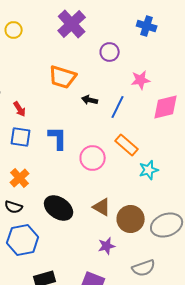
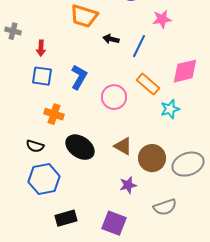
pink diamond: (166, 107) -> (185, 71), moved
red arrow: (20, 109) -> (41, 48), turned 35
blue L-shape: (58, 138) -> (79, 77), turned 30
orange cross: (20, 178) -> (54, 114), moved, turned -30

